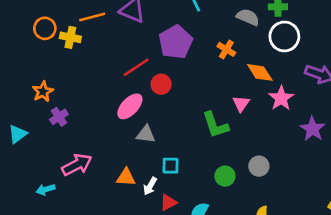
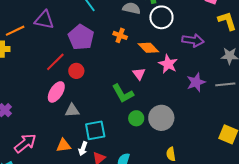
purple star: (313, 129) -> (196, 82), turned 30
cyan square: (171, 166) -> (95, 130), size x1.5
gray circle: (259, 166) -> (161, 118), size x1.6
green circle: (225, 176) -> (136, 118), moved

